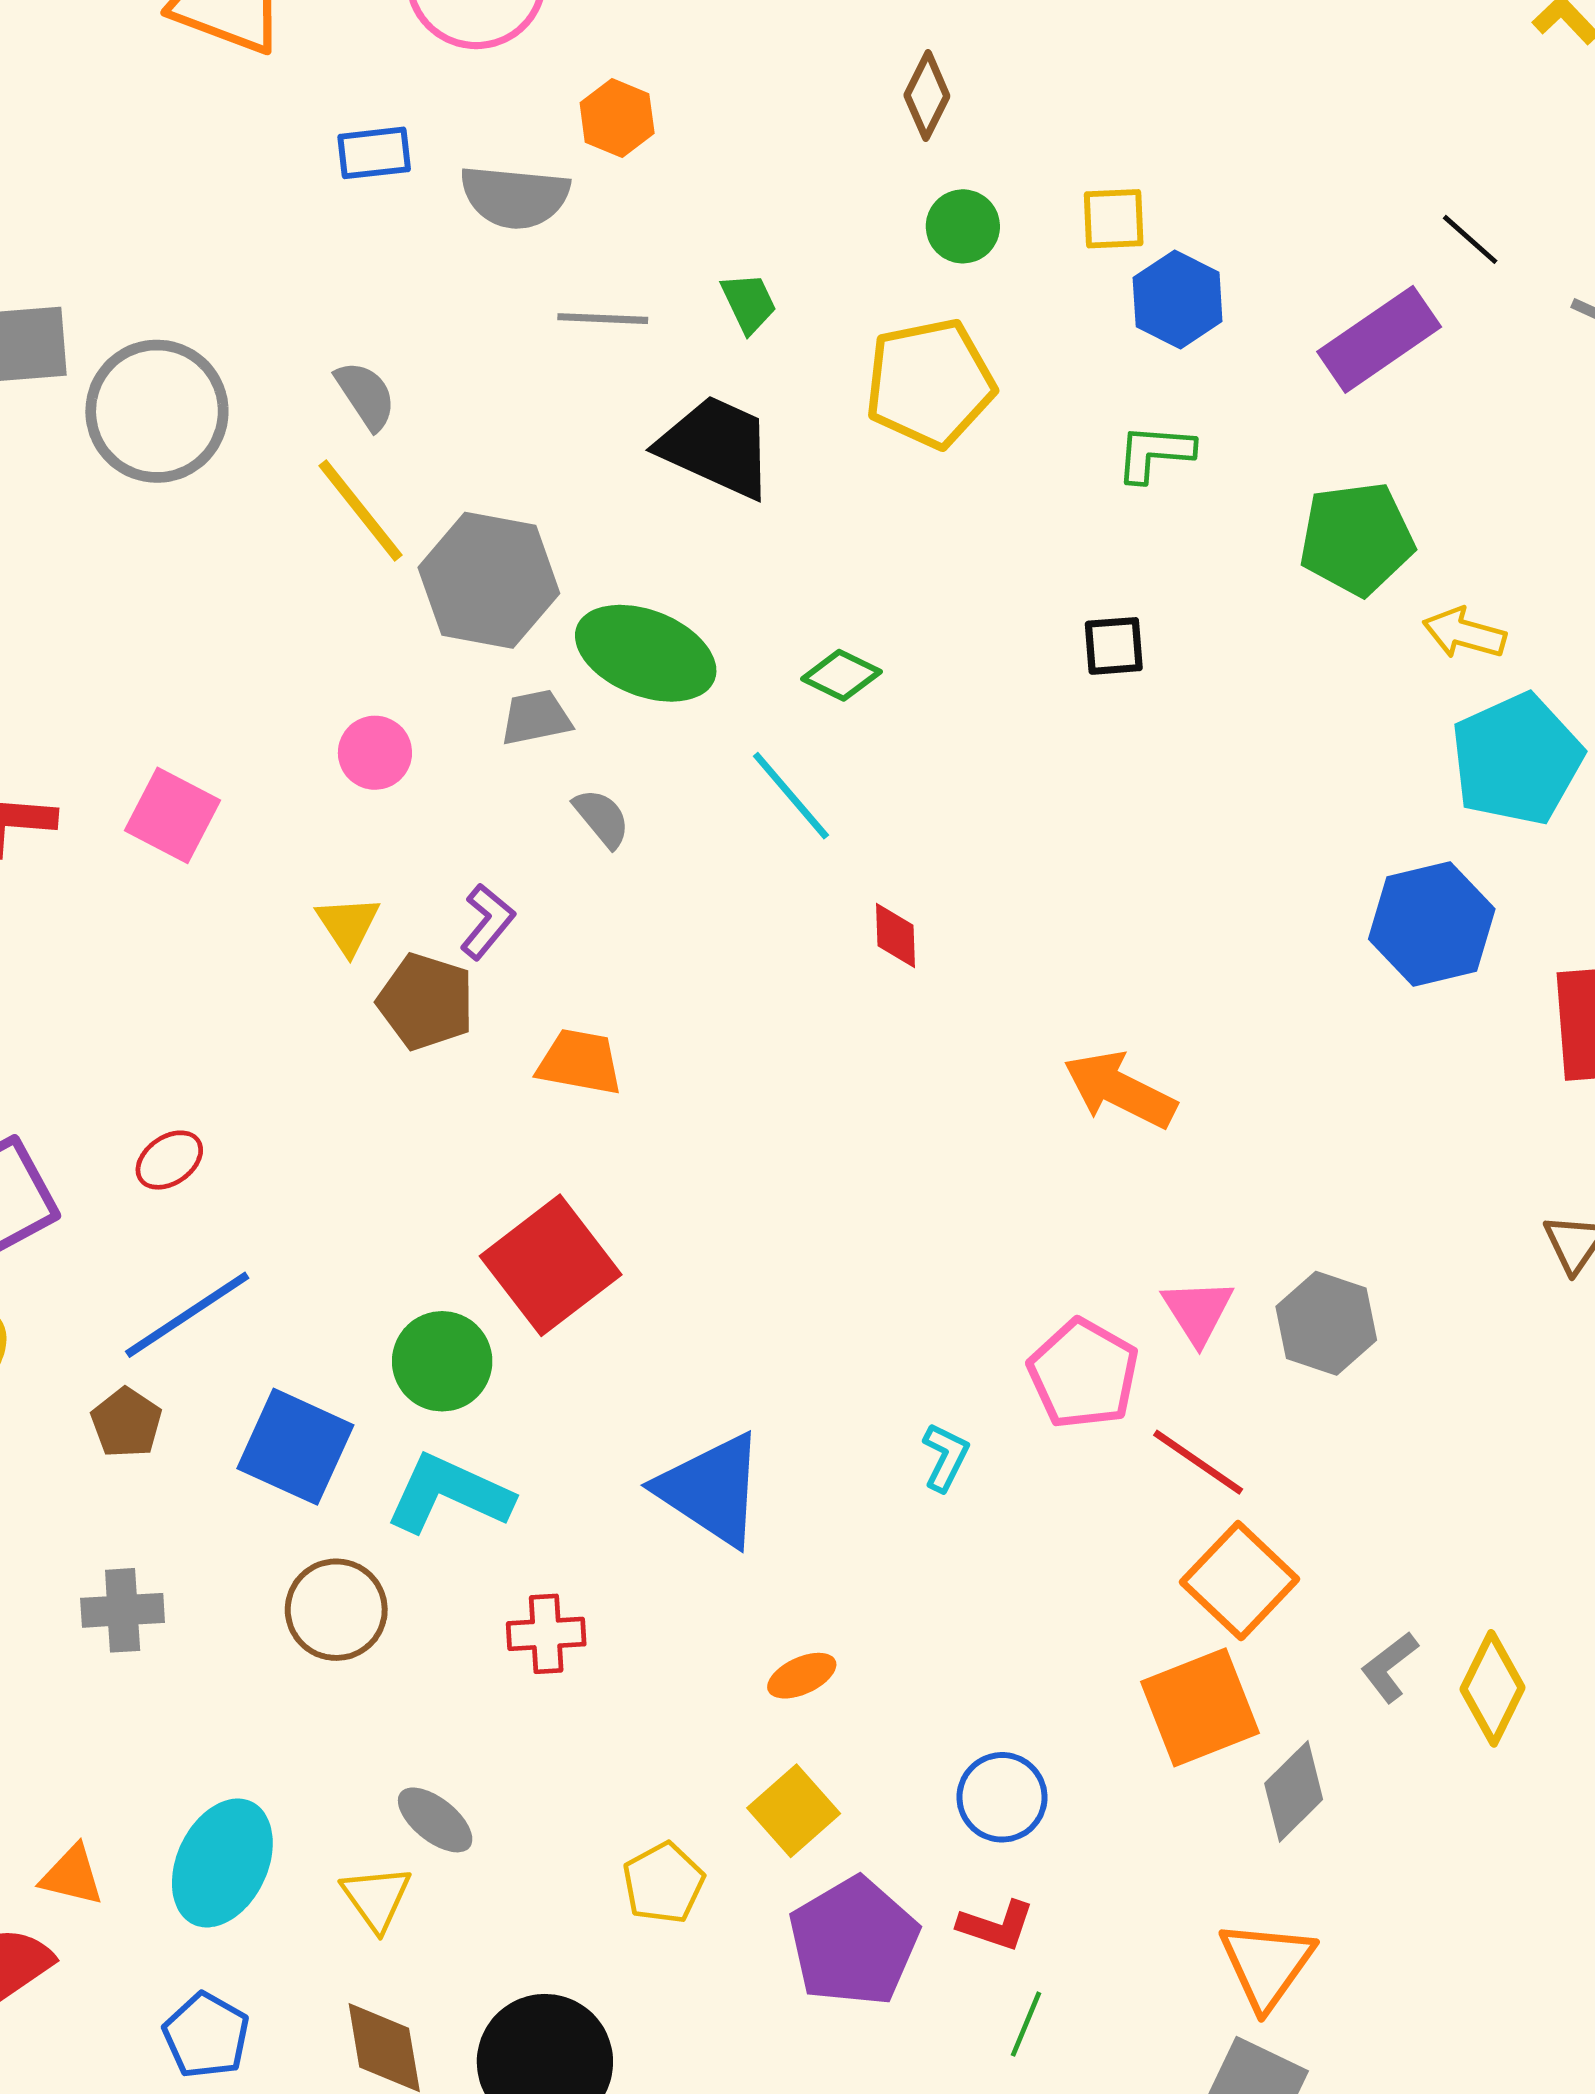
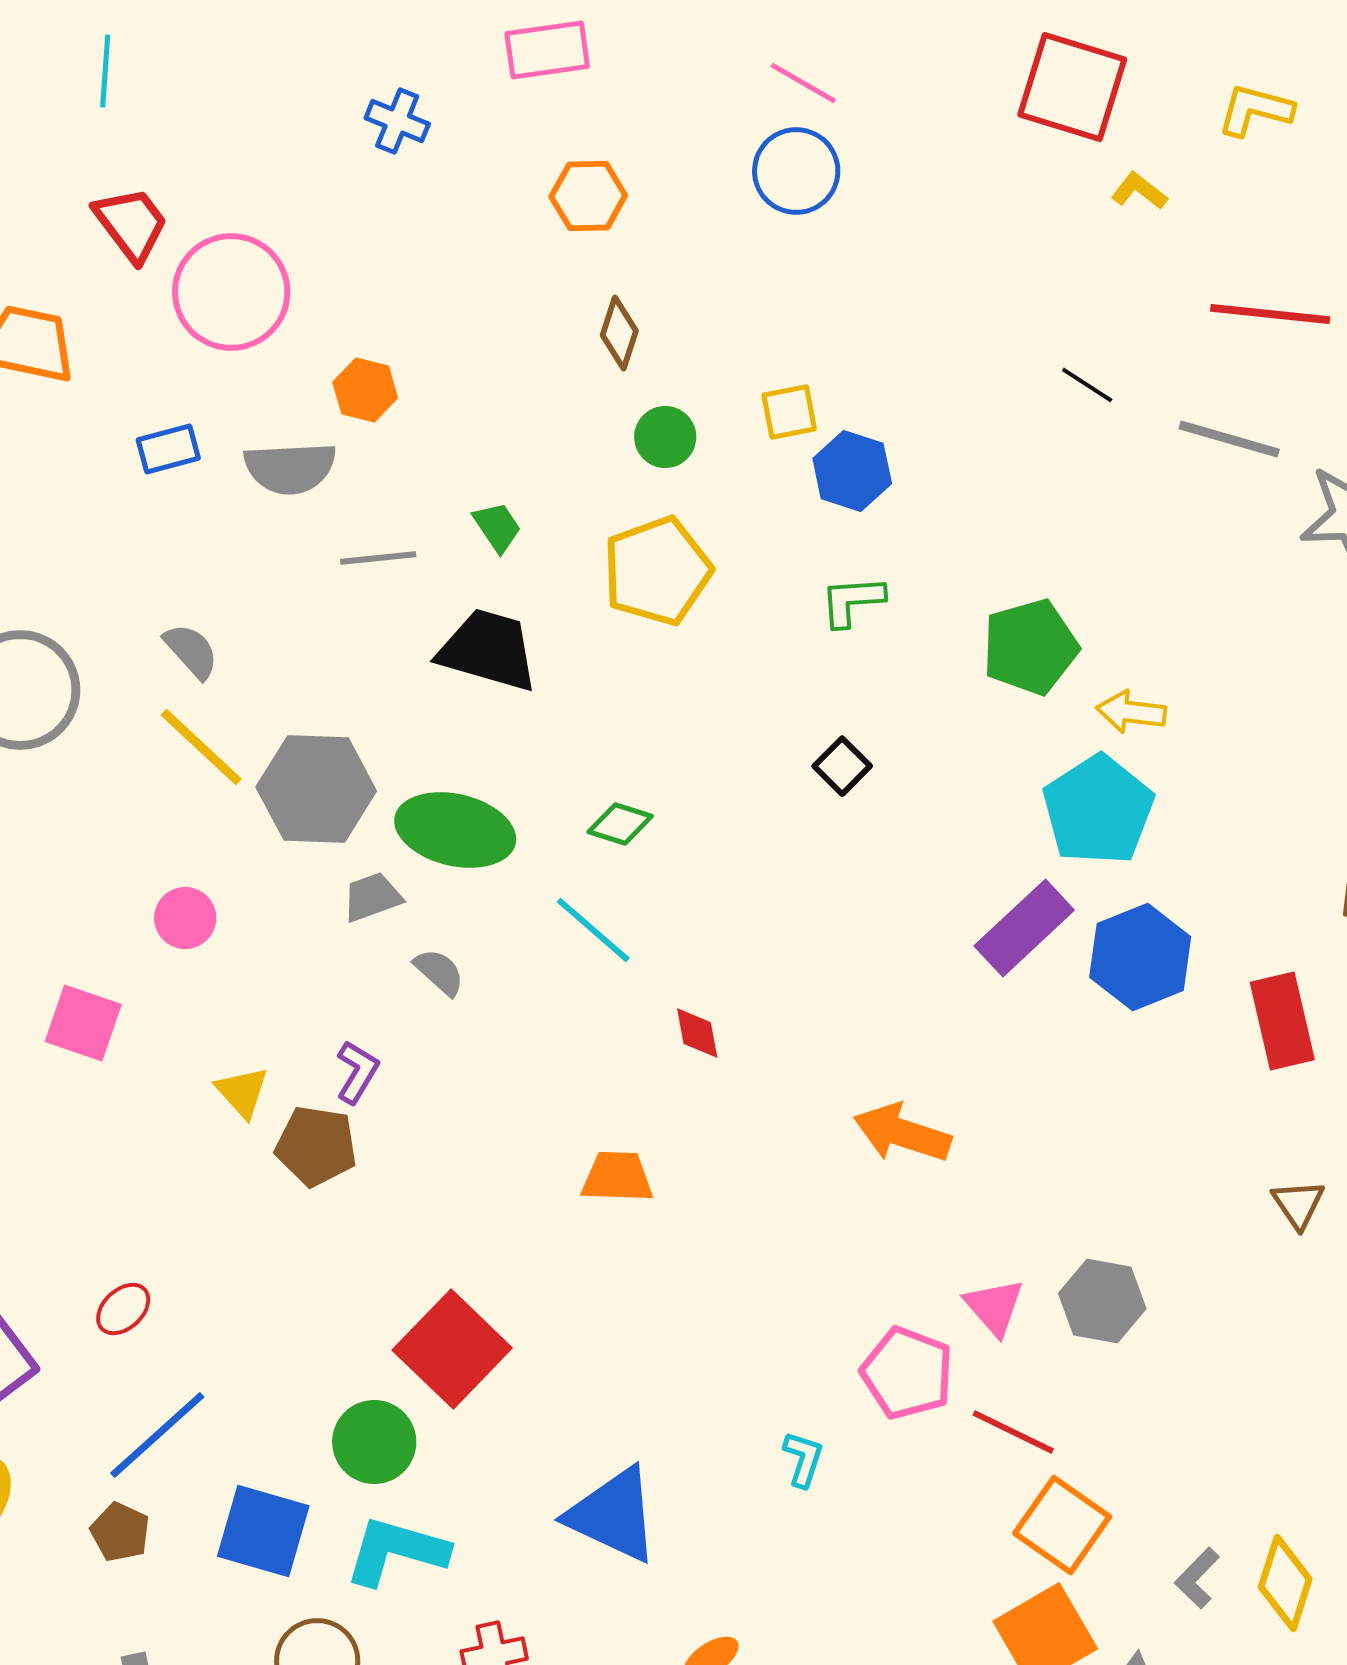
purple rectangle: (1379, 339) -> (1024, 928), moved
black square: (1114, 646) -> (842, 766), turned -32
pink circle: (375, 753) -> (185, 918), moved
cyan pentagon: (1517, 759) -> (1098, 810), moved
orange trapezoid: (580, 1062) -> (617, 1177), moved

